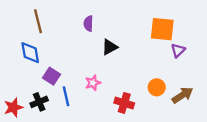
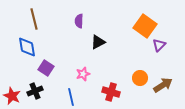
orange square: (162, 29) -> (145, 26), turned 30
blue line: (66, 96) -> (71, 97), moved
red star: (13, 107) -> (12, 96), turned -30

